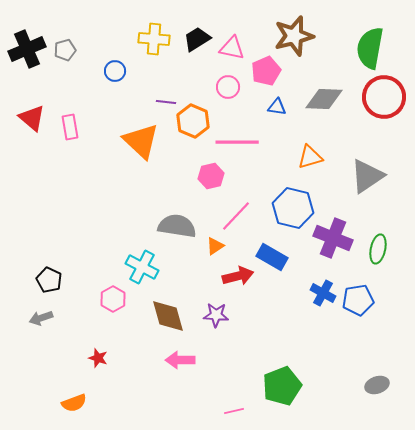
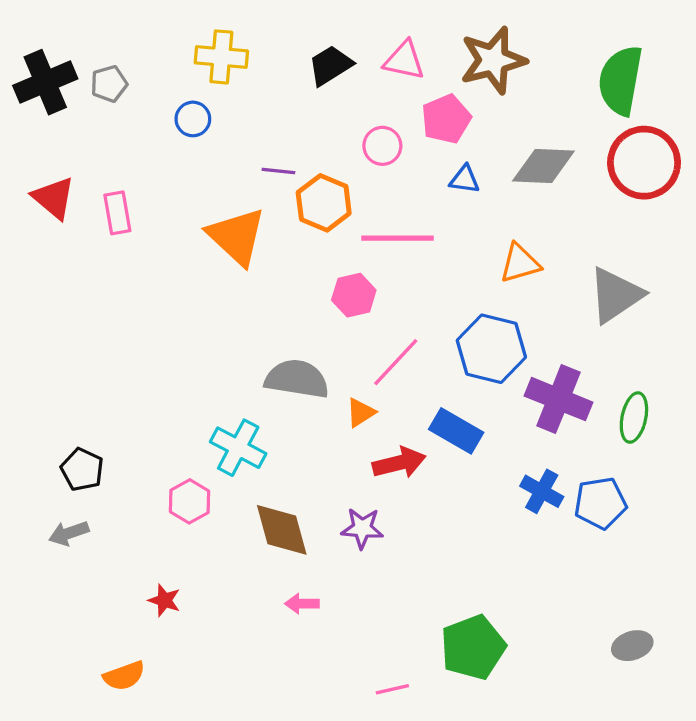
yellow cross: (154, 39) -> (221, 57), moved
pink triangle: (232, 48) -> (404, 60), moved
pink arrow: (180, 360) -> (302, 604), size x0.7

